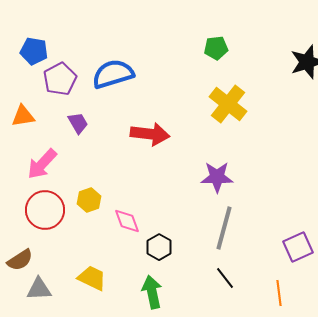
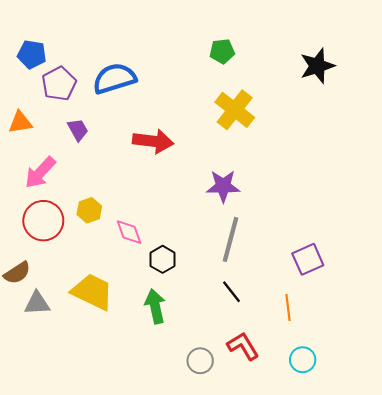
yellow trapezoid: (92, 278) -> (92, 292), size x1.4

